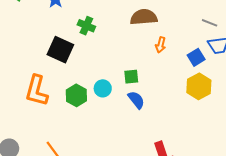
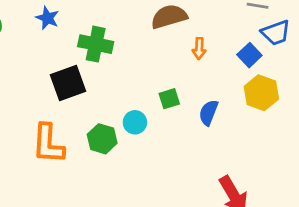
green cross: (86, 26) -> (96, 44), size x1.4
black square: (60, 50) -> (68, 83), turned -32
blue semicircle: (136, 100) -> (209, 113), moved, turned -108

